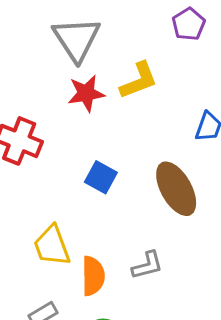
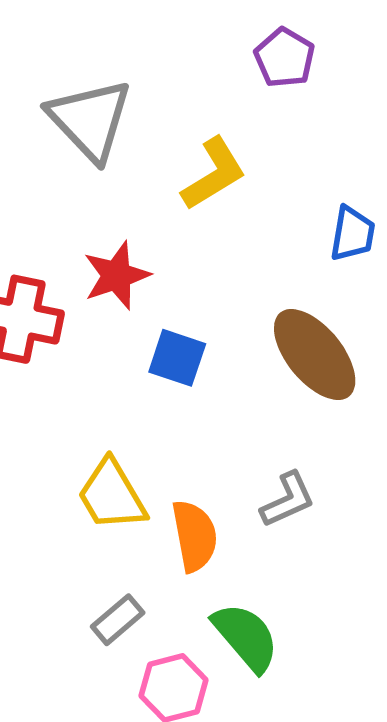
red star: (86, 93) -> (116, 276), moved

